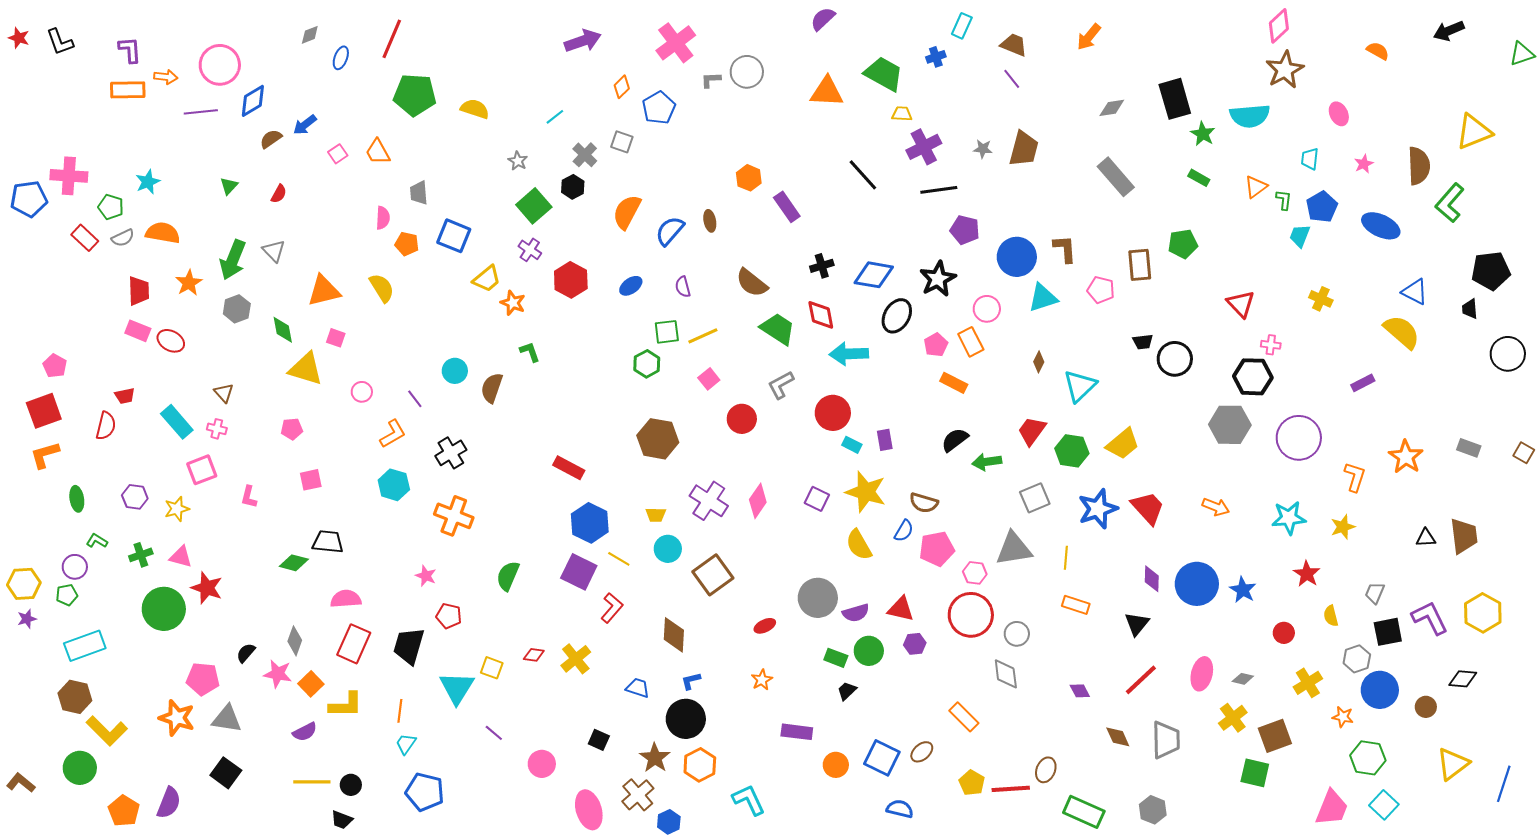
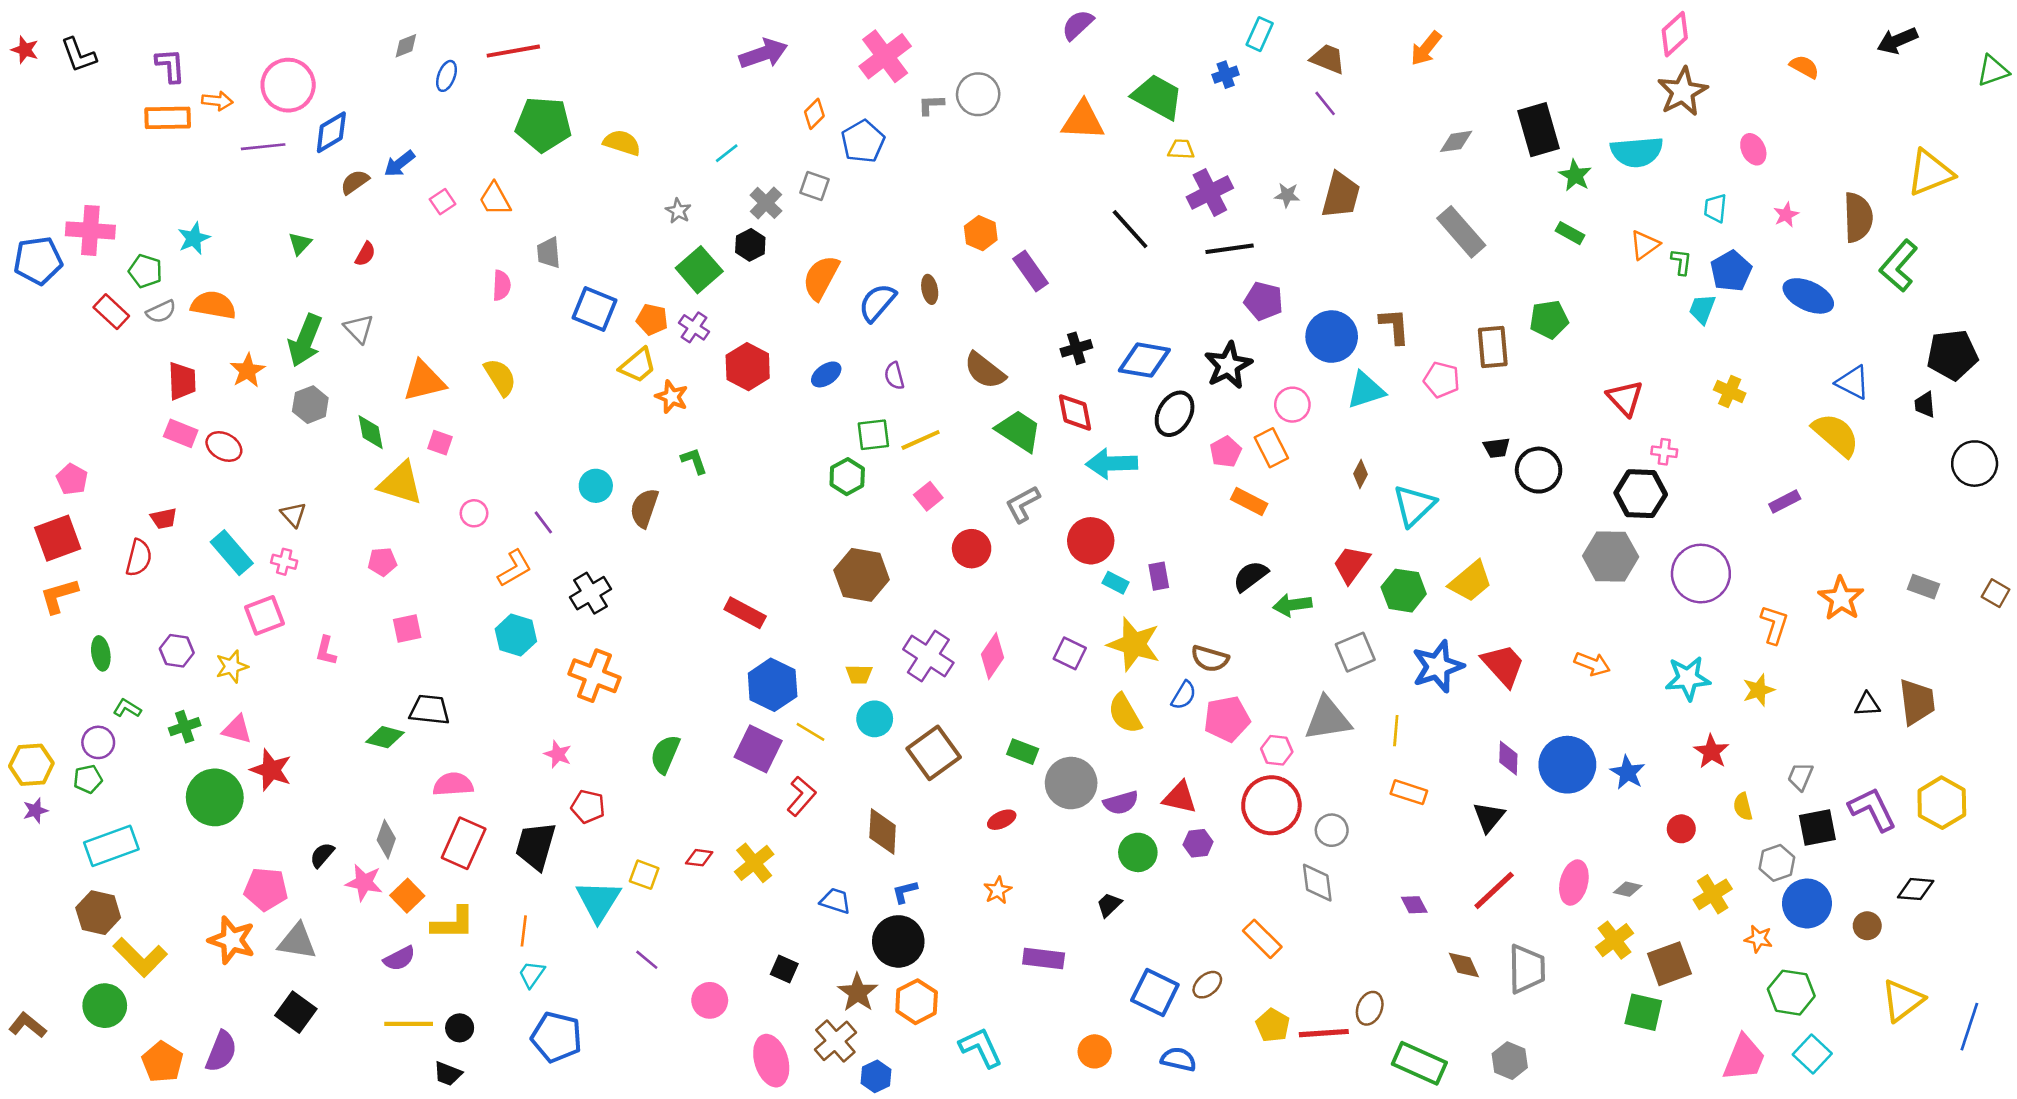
red line: (392, 39) -> (513, 51), turned 57
orange pentagon: (407, 244) -> (652, 319), moved
green rectangle: (836, 658) -> (1023, 752), moved
orange circle: (836, 765) -> (1095, 1051), moved

